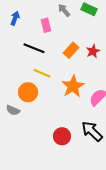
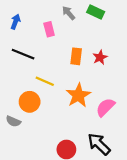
black line: (34, 48) -> (23, 54), moved
orange rectangle: (71, 50) -> (76, 56), turned -35

